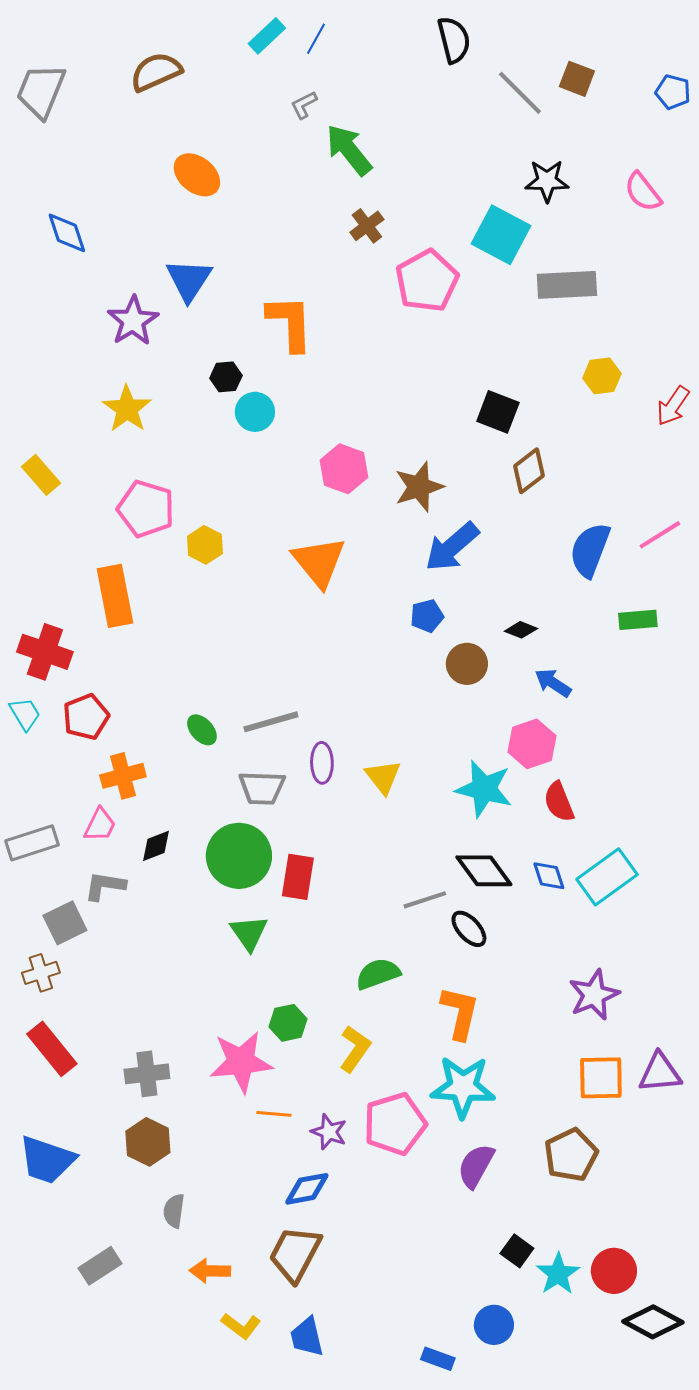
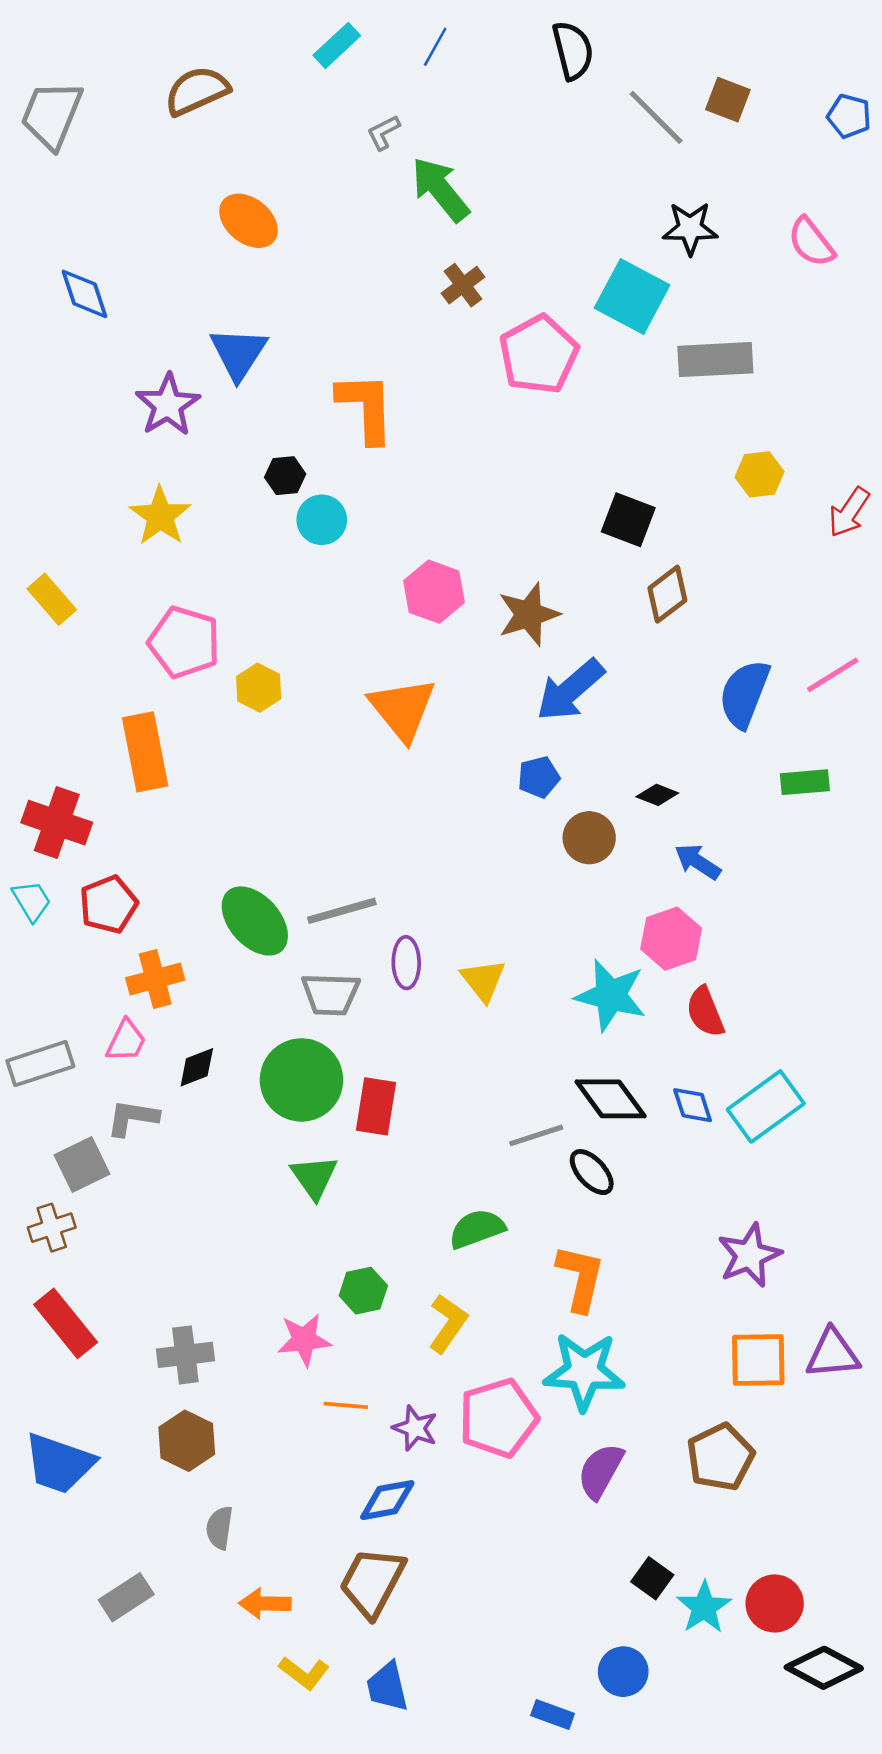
blue line: (316, 39) -> (435, 47), moved
green ellipse: (202, 730) -> (255, 921), size x1.8
pink star: (241, 1062) -> (304, 1340), size x0.7

